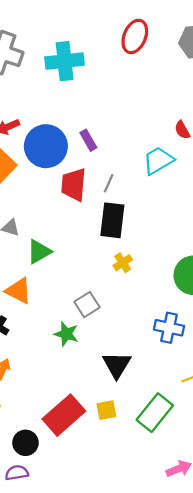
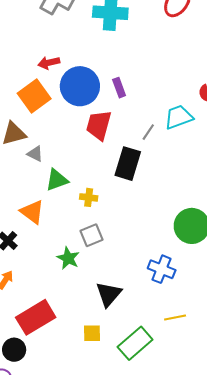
gray line: (109, 183) -> (148, 132), moved
yellow cross: (123, 263) -> (89, 197), moved, turned 30
red rectangle: (64, 415) -> (36, 317), moved

